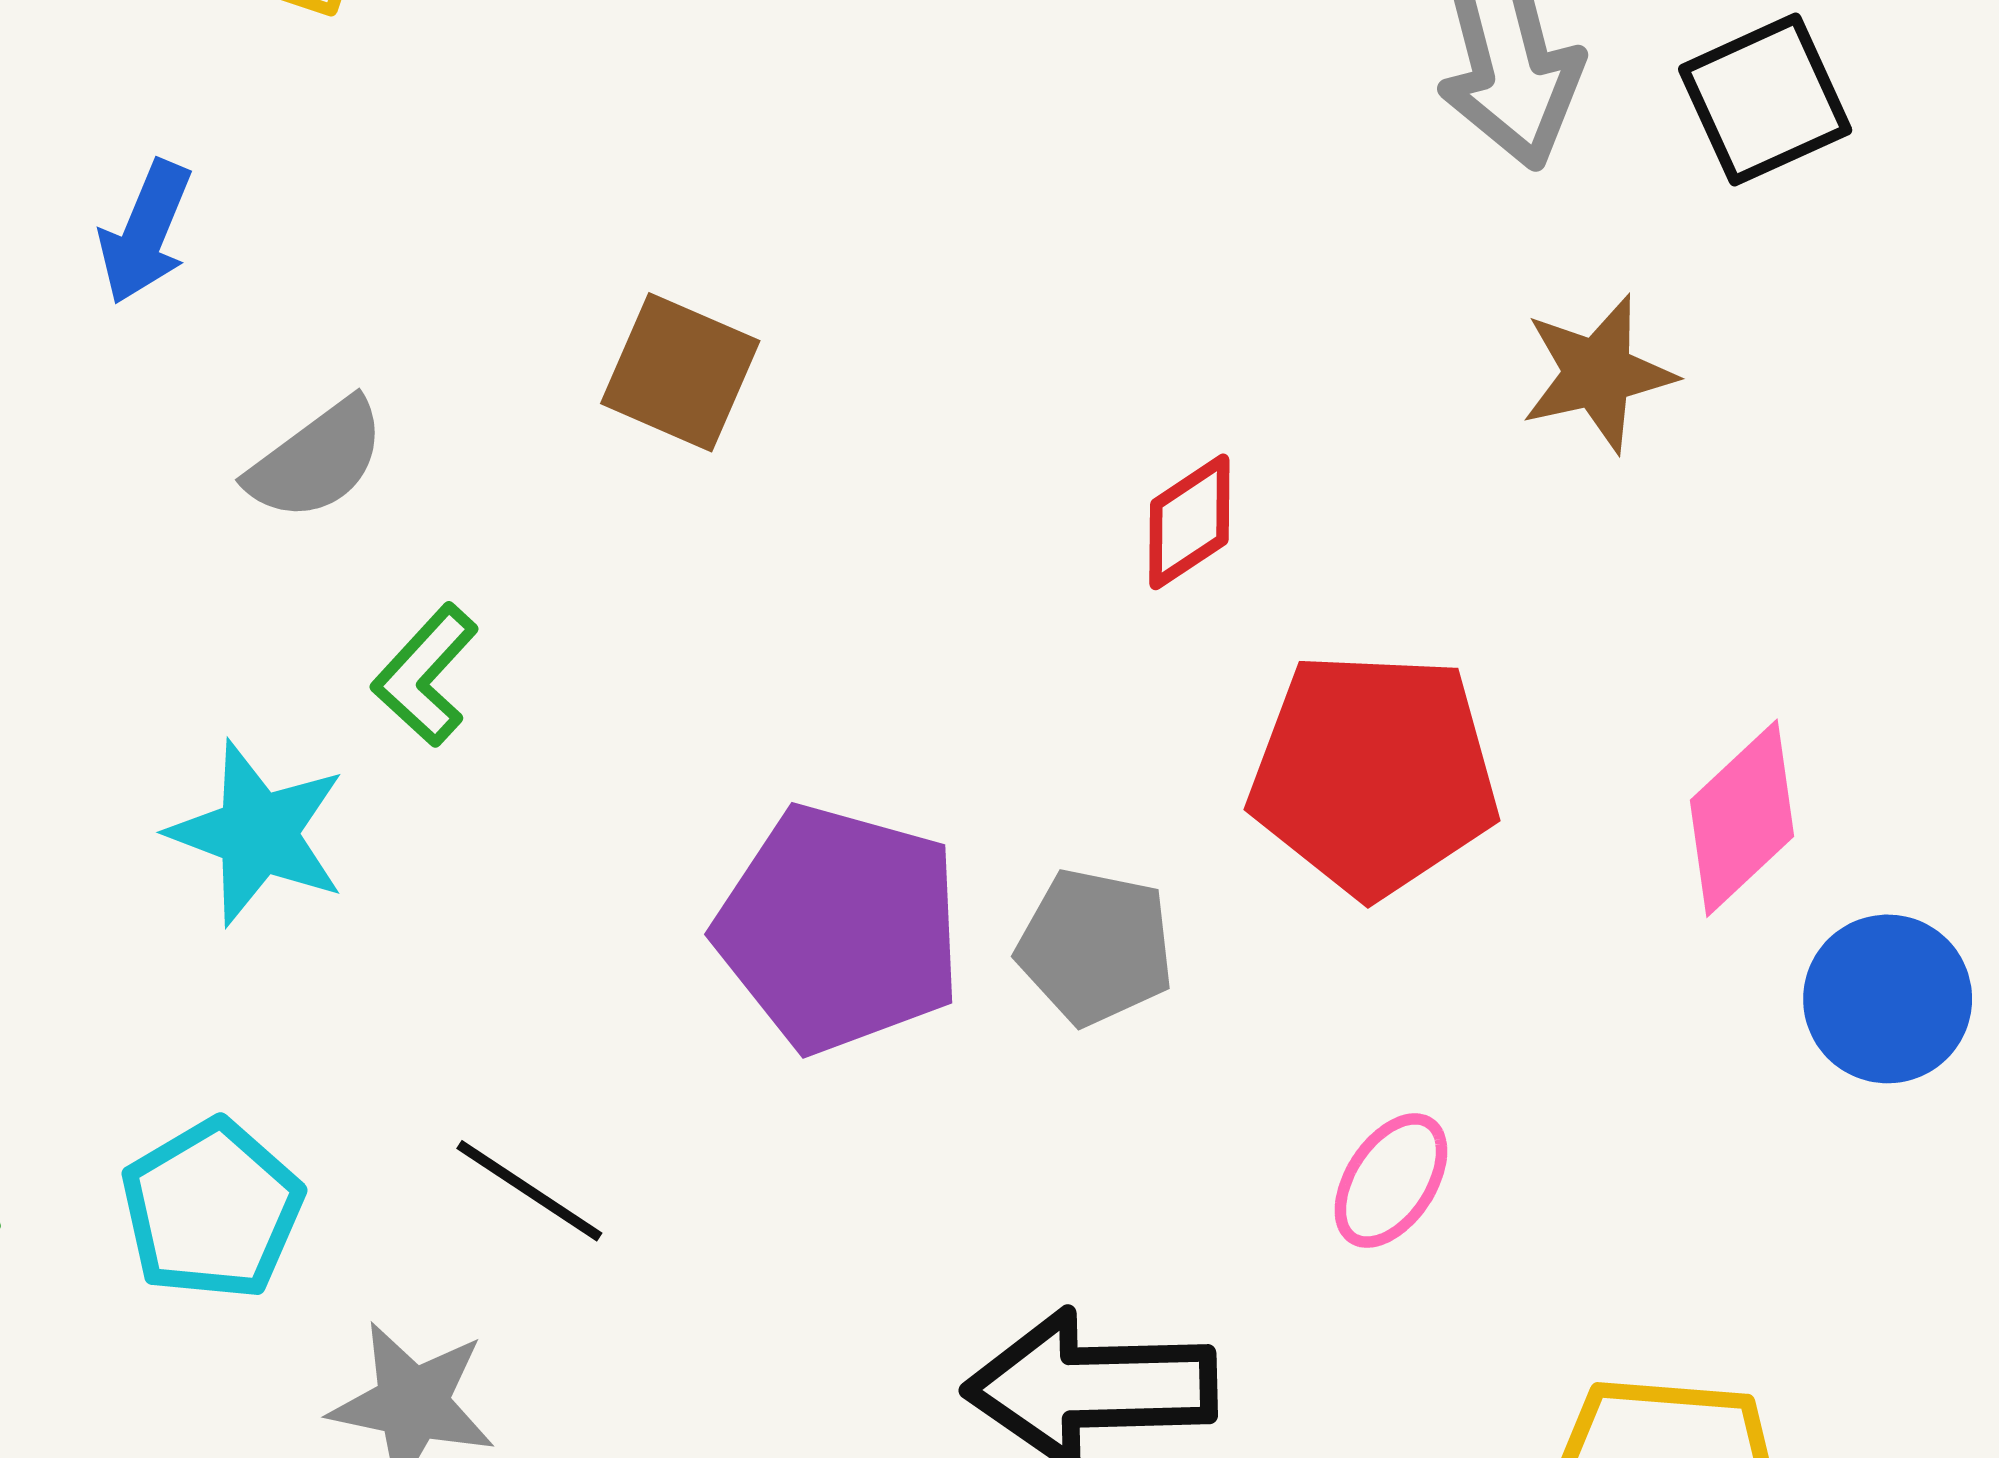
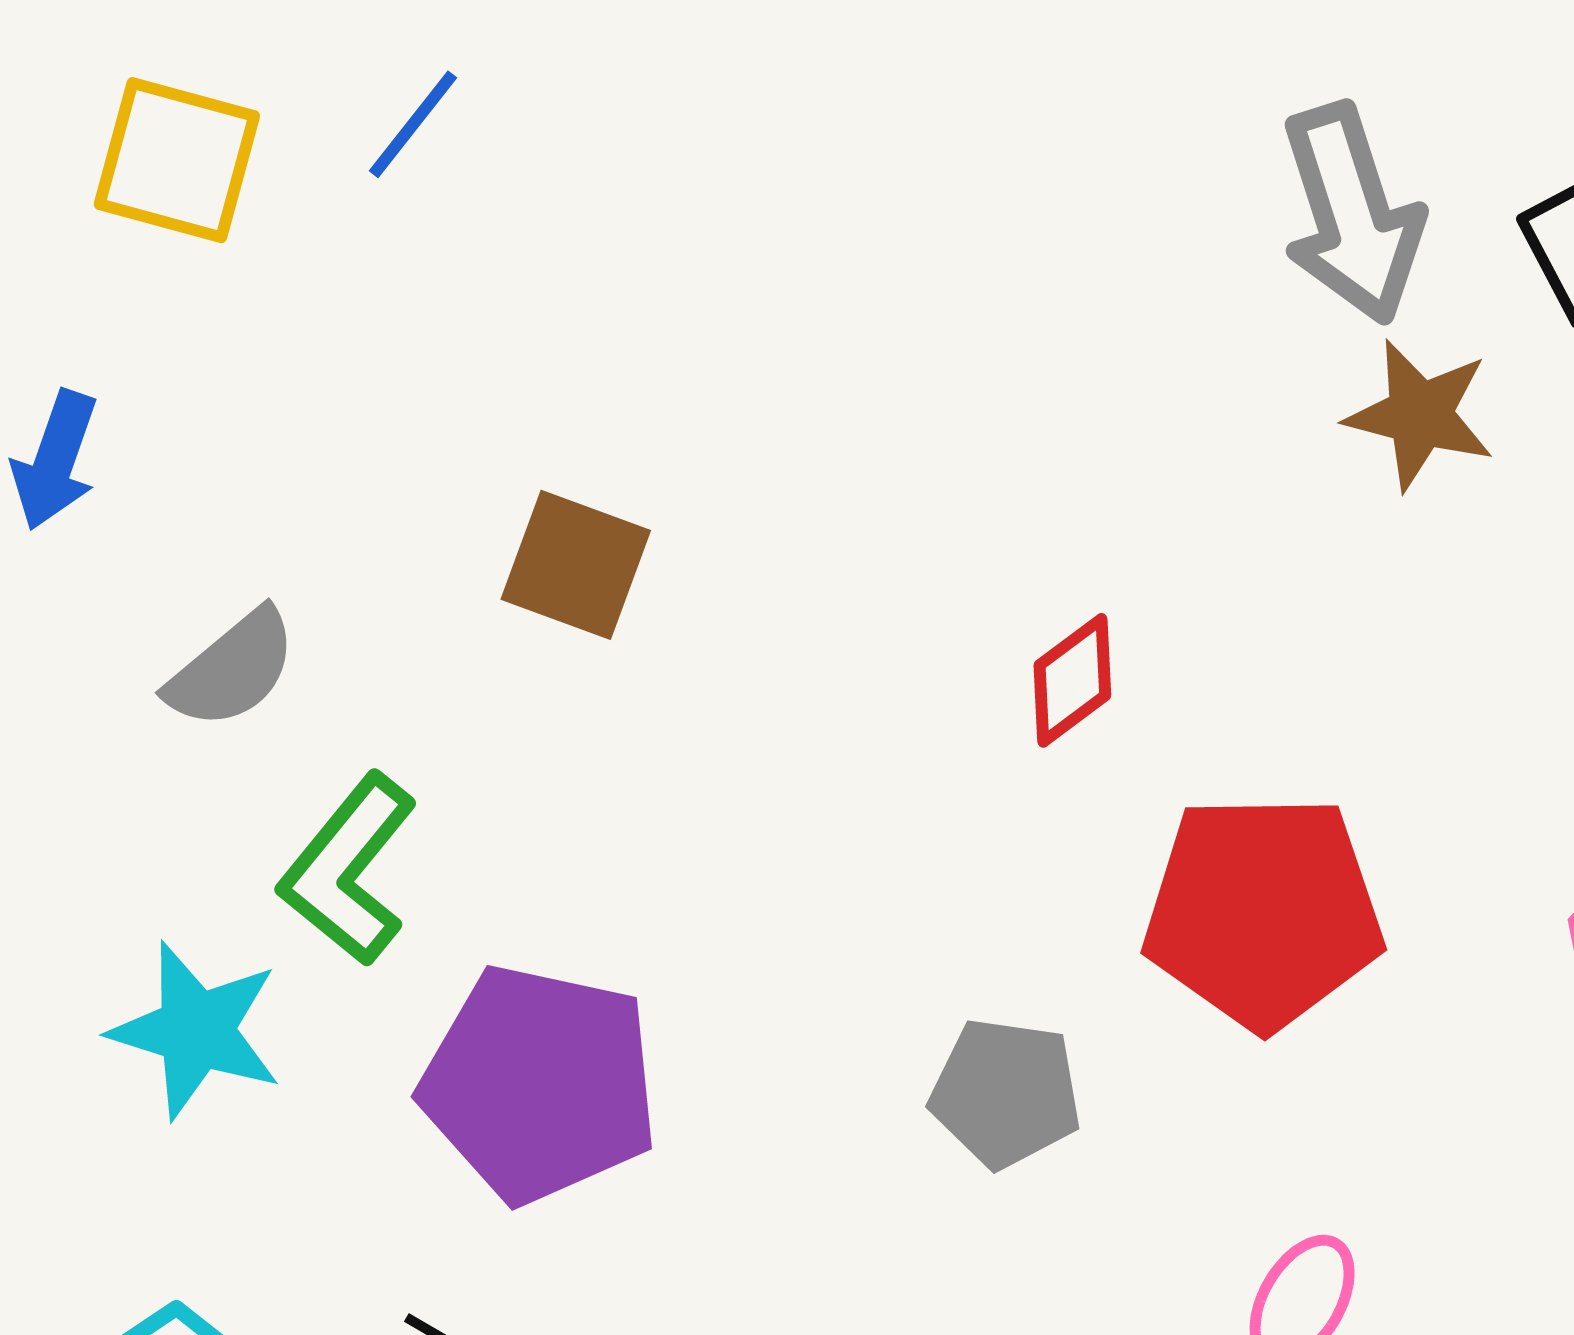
brown star: (1598, 374) -> (1420, 415), moved, turned 30
green L-shape: (425, 675) -> (348, 869), size x1.4
purple pentagon: (839, 929) -> (540, 1084), moved

